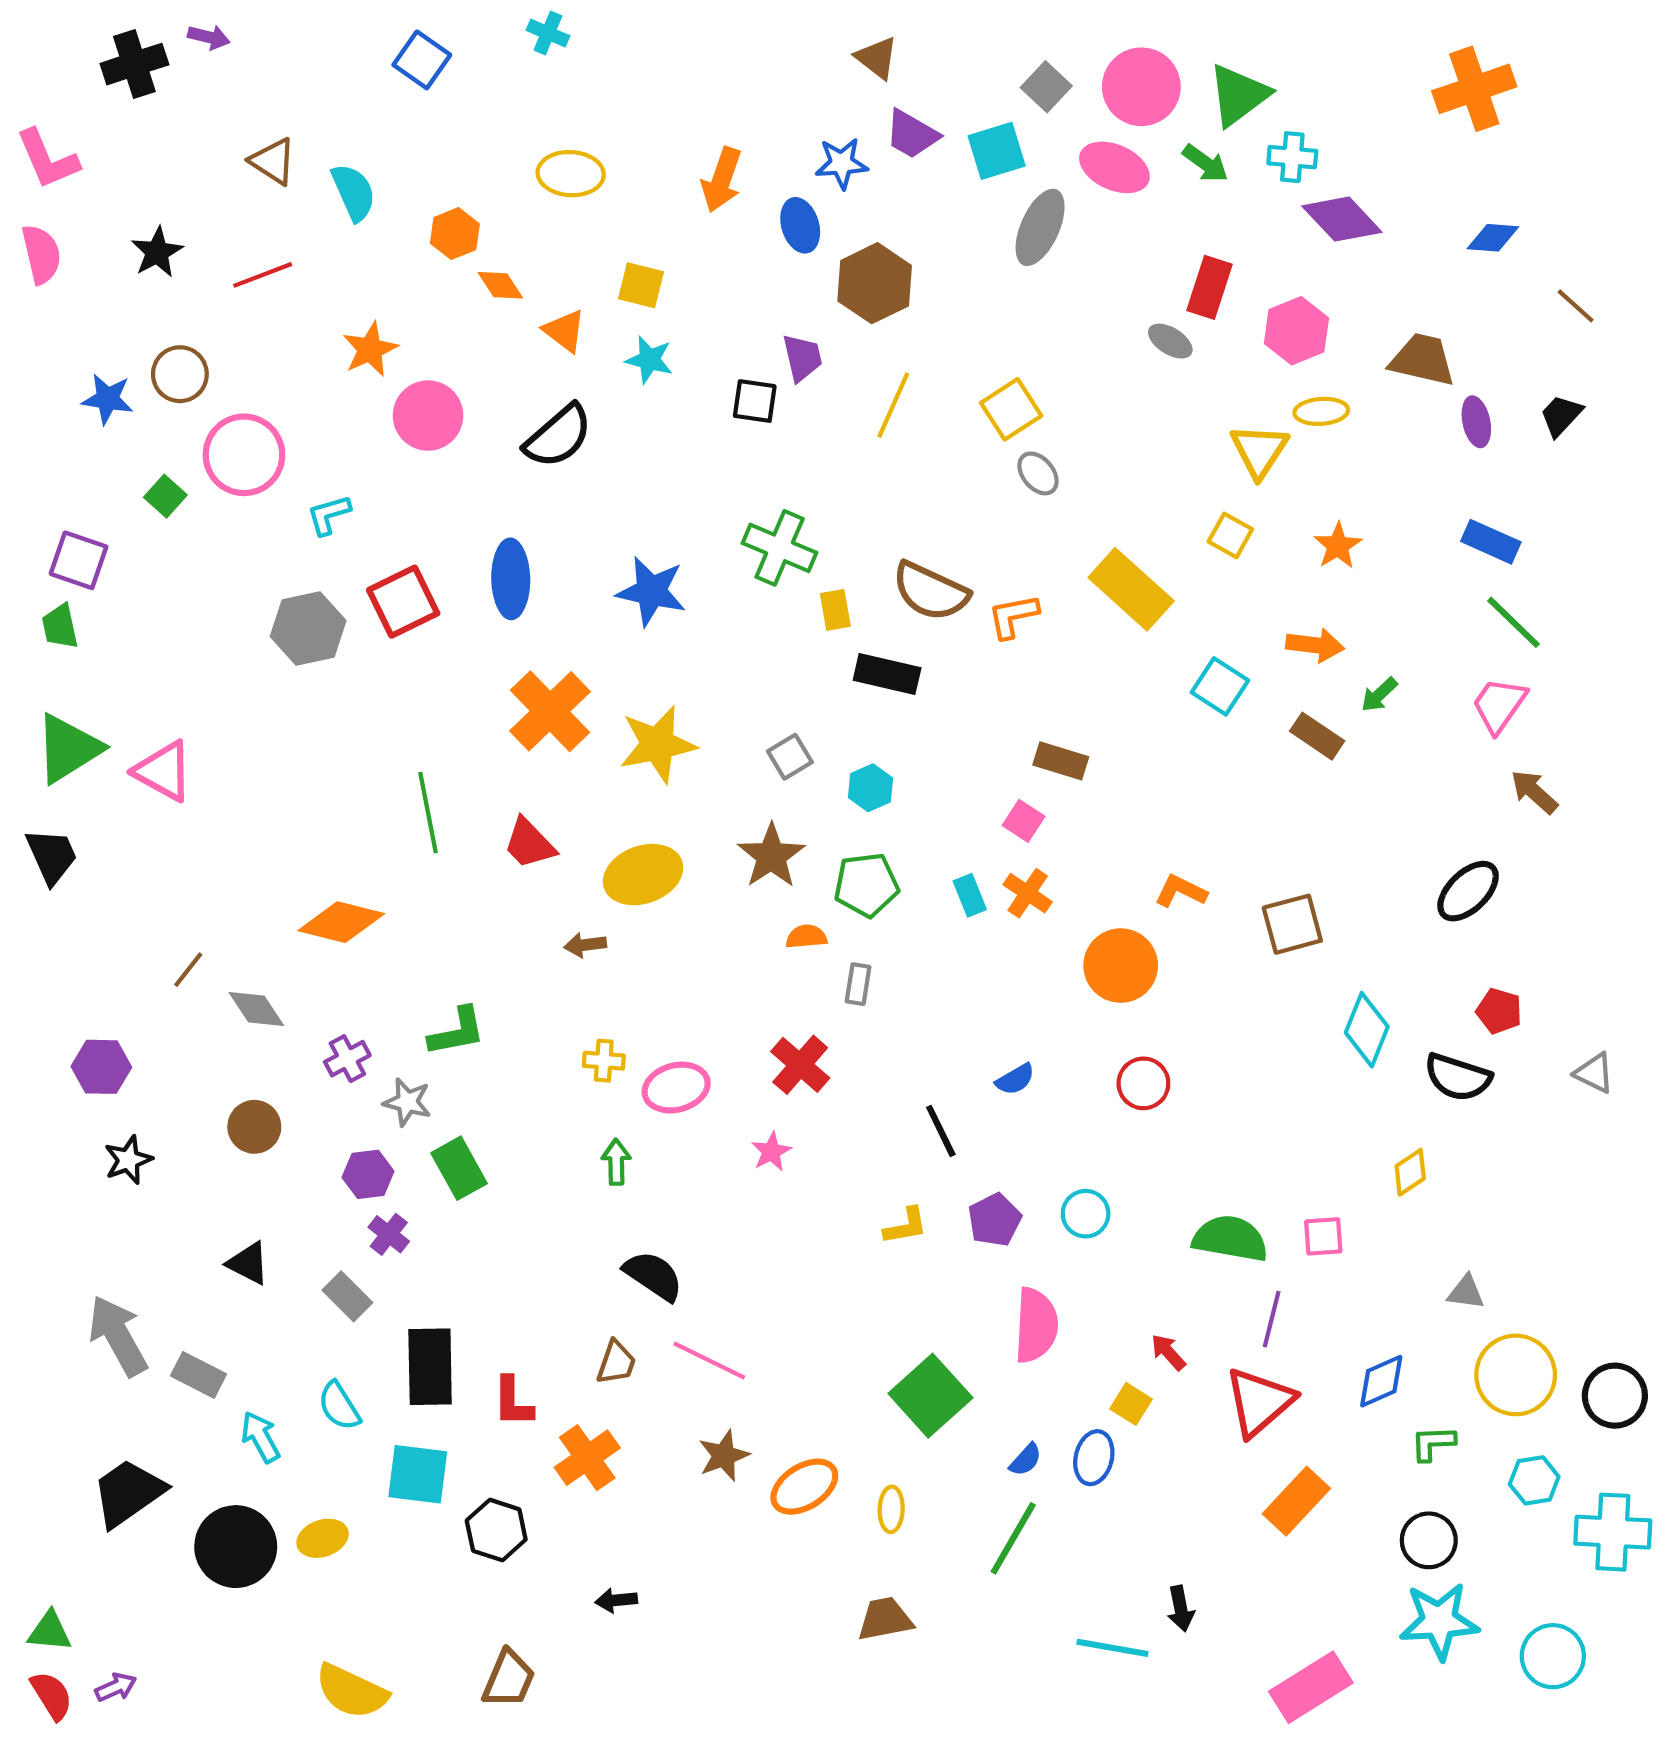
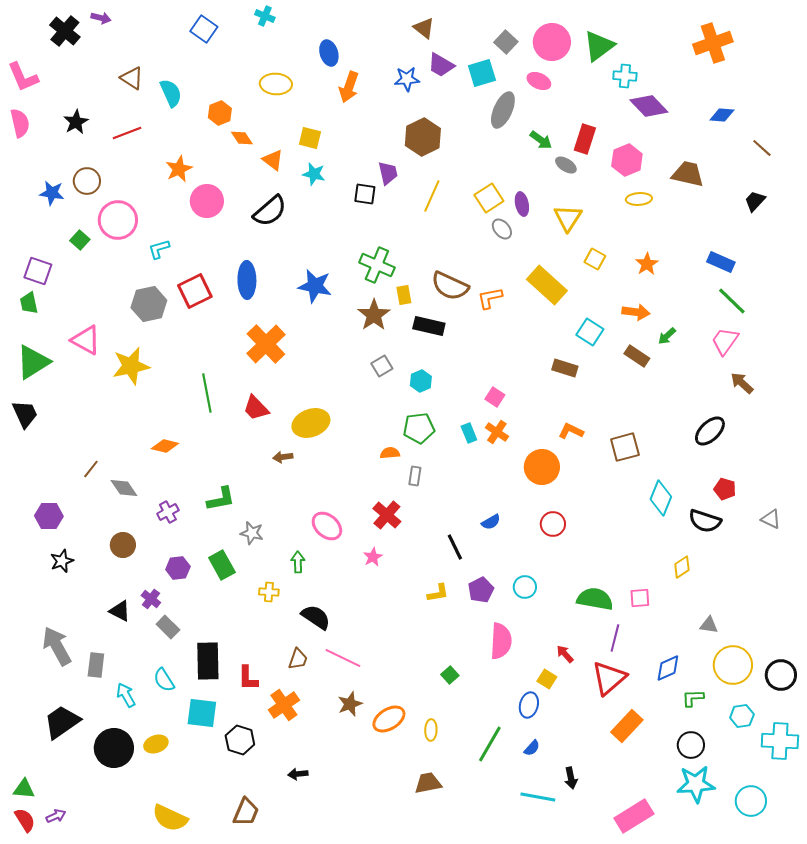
black cross: (134, 64) -> (65, 31), turned -32
green arrow: (1205, 163) -> (541, 140), moved
pink ellipse: (1114, 167) -> (539, 81), size x0.7
blue ellipse: (800, 225) -> (329, 53), moved
purple ellipse: (1476, 422) -> (522, 204), moved
yellow triangle: (1259, 451) -> (568, 218), moved
yellow star: (658, 744) -> (131, 366), moved
brown rectangle: (1061, 761) -> (565, 368), moved
pink triangle: (163, 771) -> (86, 340), moved
brown star: (771, 856) -> (374, 315), moved
orange diamond: (341, 922) -> (165, 446), size x0.7
yellow cross: (604, 1061) -> (269, 592), moved
pink ellipse: (676, 1088) -> (327, 526), turned 56
gray star: (407, 1102) -> (252, 533), moved
purple cross: (389, 1234) -> (151, 599), moved
gray rectangle: (198, 1375) -> (96, 665), turned 70
green square: (930, 1396) -> (450, 675), size x0.5
blue semicircle: (1026, 1460) -> (532, 748), moved

